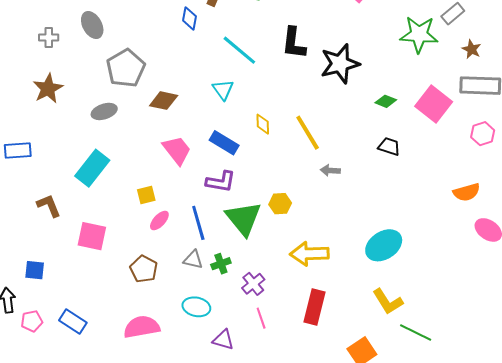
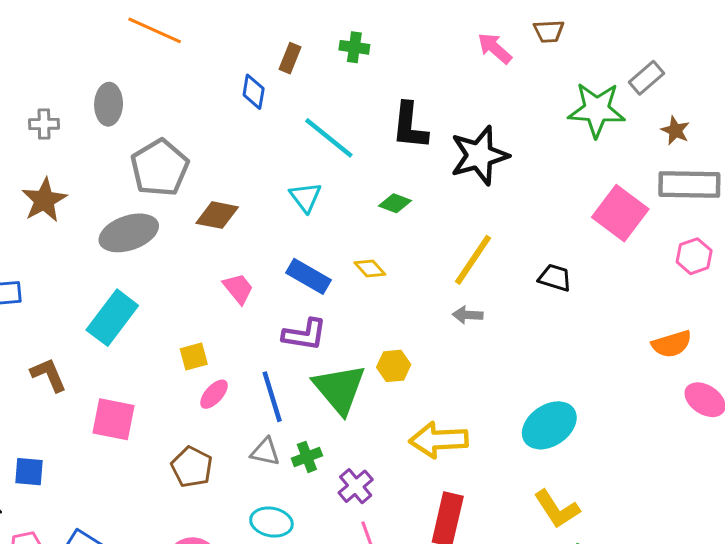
gray ellipse: (92, 25) -> (109, 104), turned 32
green diamond: (386, 101) -> (395, 203), moved
gray ellipse: (104, 111) -> (129, 233), size x1.5
yellow diamond: (263, 124) -> (370, 268), moved, turned -40
yellow line: (308, 133) -> (473, 260), moved, turned 66
pink trapezoid: (177, 150) -> (238, 289), size x0.7

